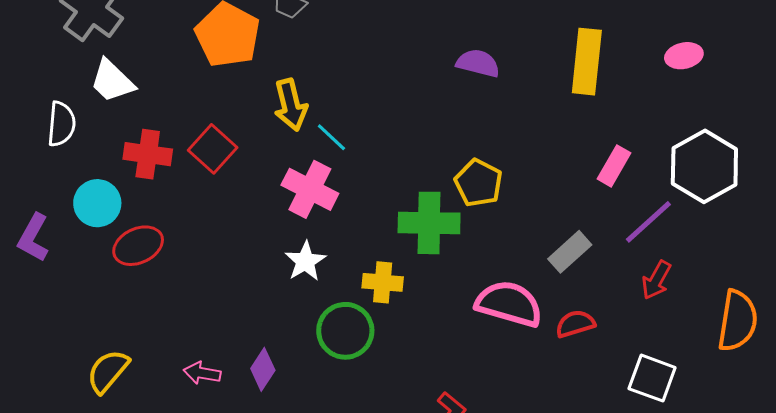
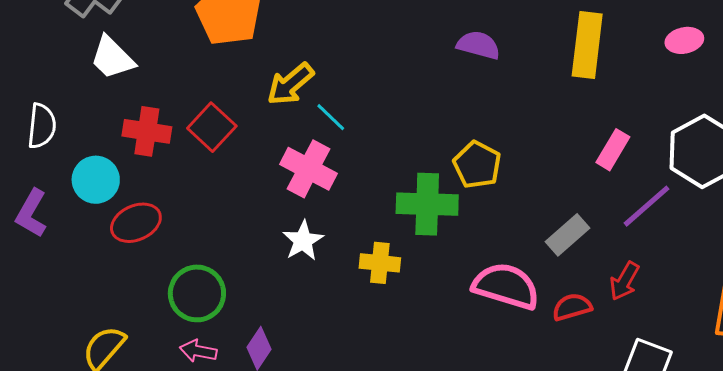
yellow arrow: (291, 105) -> (290, 84), turned 63
white semicircle: (61, 124) -> (42, 126), moved
red arrow: (656, 280) -> (624, 281), moved
green circle: (345, 331) -> (197, 293), moved

